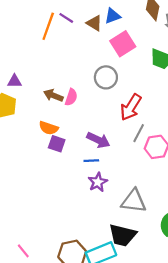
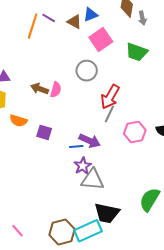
orange semicircle: (49, 128) -> (18, 121), moved
gray line: (139, 133) -> (109, 114), moved
purple arrow: (98, 140) -> (90, 141), moved
gray triangle: (134, 201) -> (93, 180), moved

